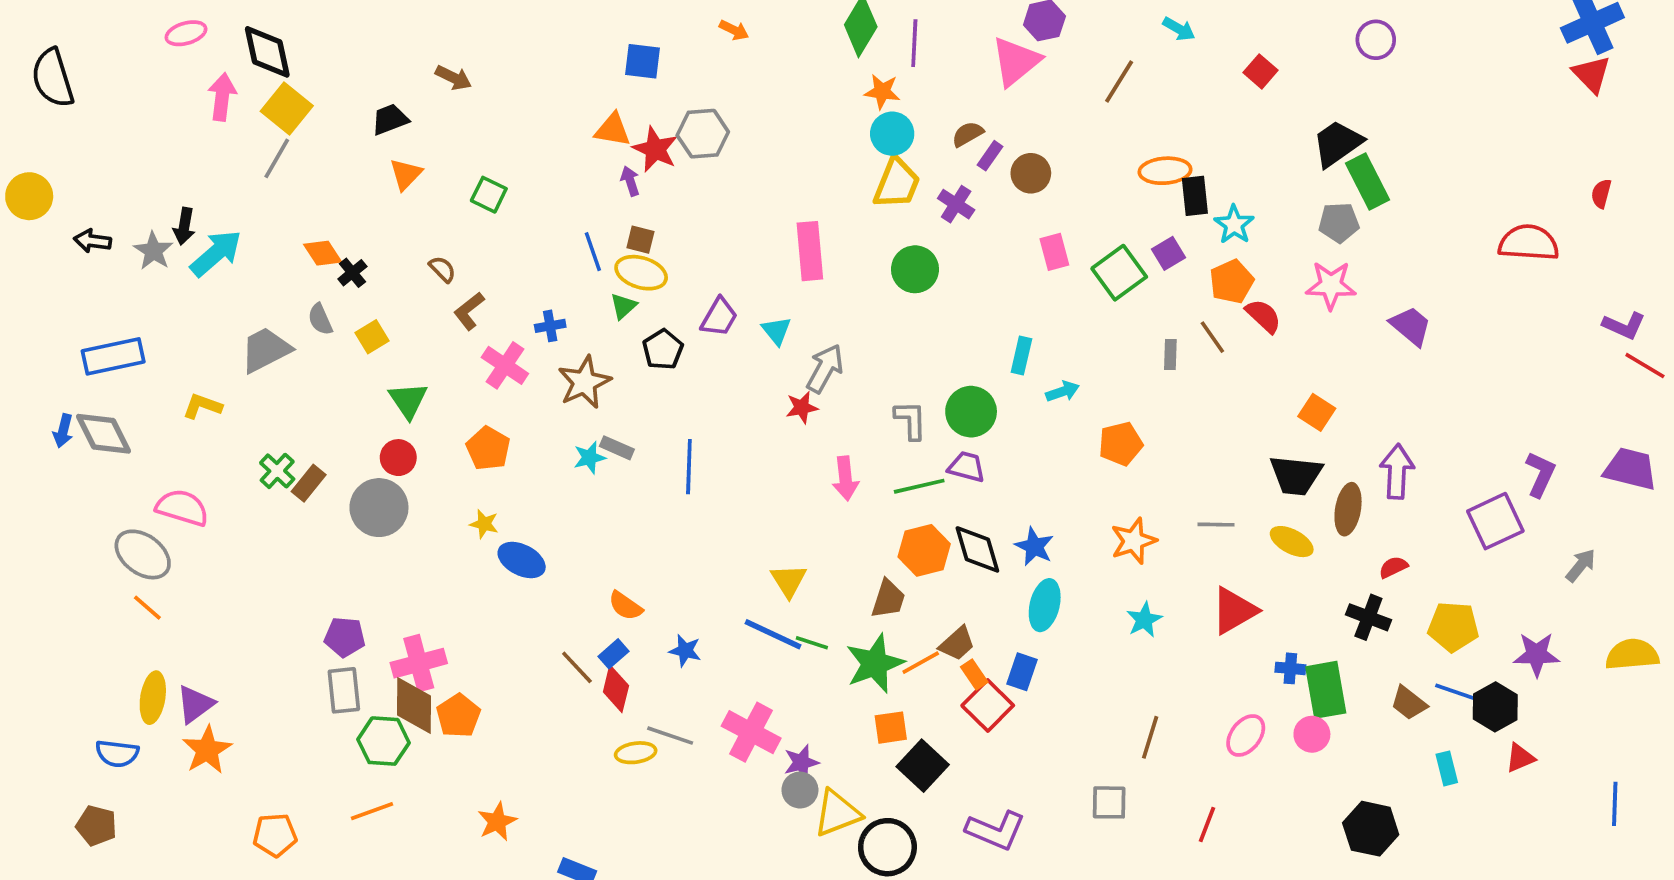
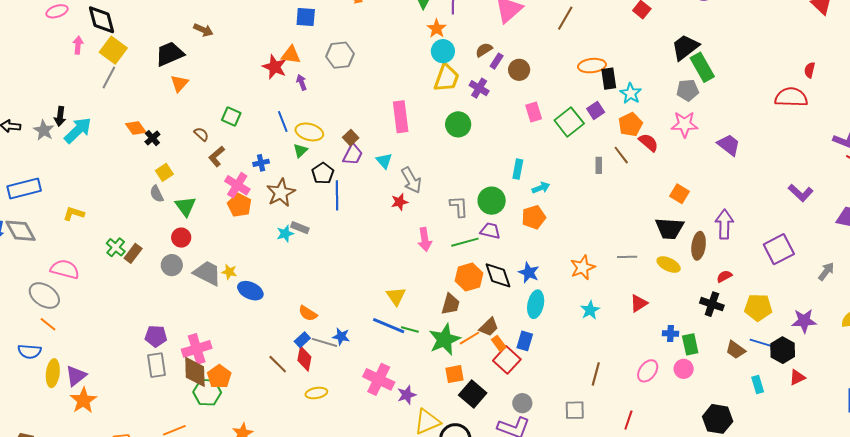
orange star: (882, 92) -> (437, 28), turned 30
pink arrow: (222, 97) -> (78, 45), size x0.7
black trapezoid: (390, 119) -> (170, 54), size x1.4
red star: (655, 149) -> (275, 67), moved
red semicircle: (1601, 194) -> (810, 70), moved
green square: (489, 195) -> (231, 116), moved
brown square: (640, 240) -> (351, 138), moved, turned 35
gray semicircle: (320, 319) -> (157, 194), moved
gray trapezoid: (266, 350) -> (207, 273), moved, turned 56
gray arrow: (825, 368) -> (411, 180), turned 124
orange pentagon: (1121, 444) -> (534, 217), moved
orange pentagon: (488, 448) -> (239, 205), moved
blue line: (689, 467) -> (337, 195), moved
purple L-shape: (1540, 474) -> (801, 193), moved, turned 110
gray circle: (379, 508) -> (172, 265), size x0.7
red triangle: (1234, 611) -> (639, 303), size x0.7
brown line: (577, 667) -> (278, 364), moved
green rectangle: (1326, 690) -> (690, 344), size x0.7
gray line: (670, 736) -> (324, 342), moved
green hexagon: (383, 741) -> (207, 392), moved
blue semicircle: (117, 753) -> (30, 351), moved
gray circle: (800, 790) -> (522, 403), moved

